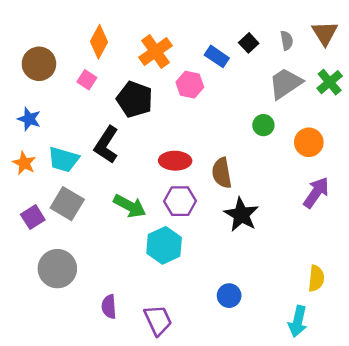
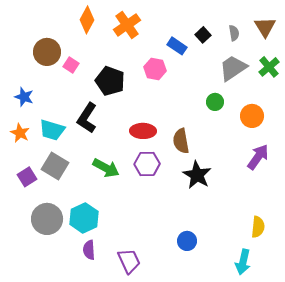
orange diamond: (99, 42) -> (87, 20), moved
orange cross: (155, 52) -> (127, 25), moved
brown circle: (39, 64) -> (47, 52), moved
cyan hexagon: (164, 245) -> (84, 218), moved

